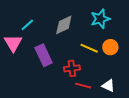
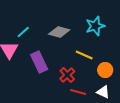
gray diamond: (64, 25) -> (59, 32), turned 40
orange circle: (110, 47) -> (105, 70), moved
red cross: (72, 68) -> (67, 75), turned -35

